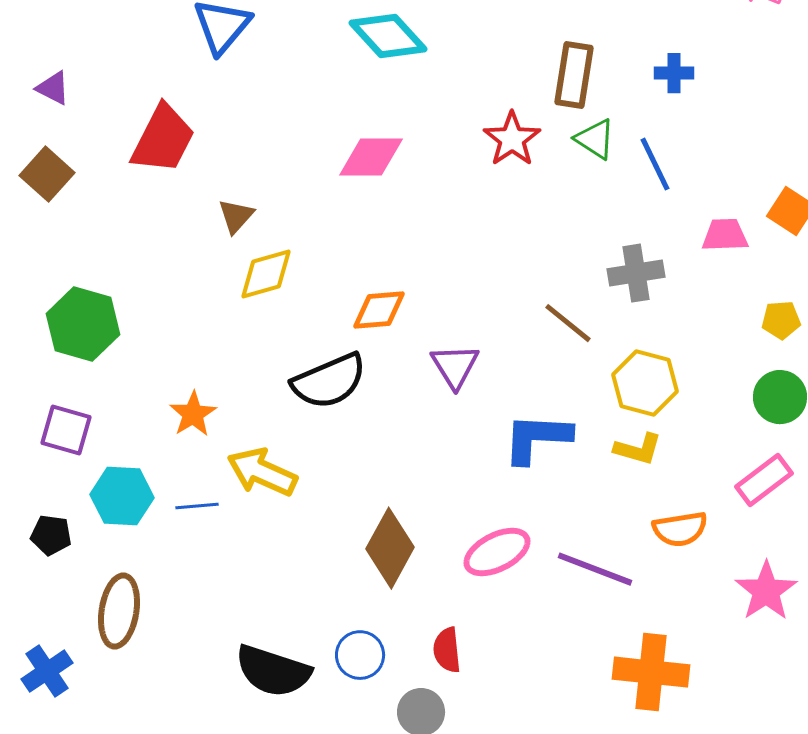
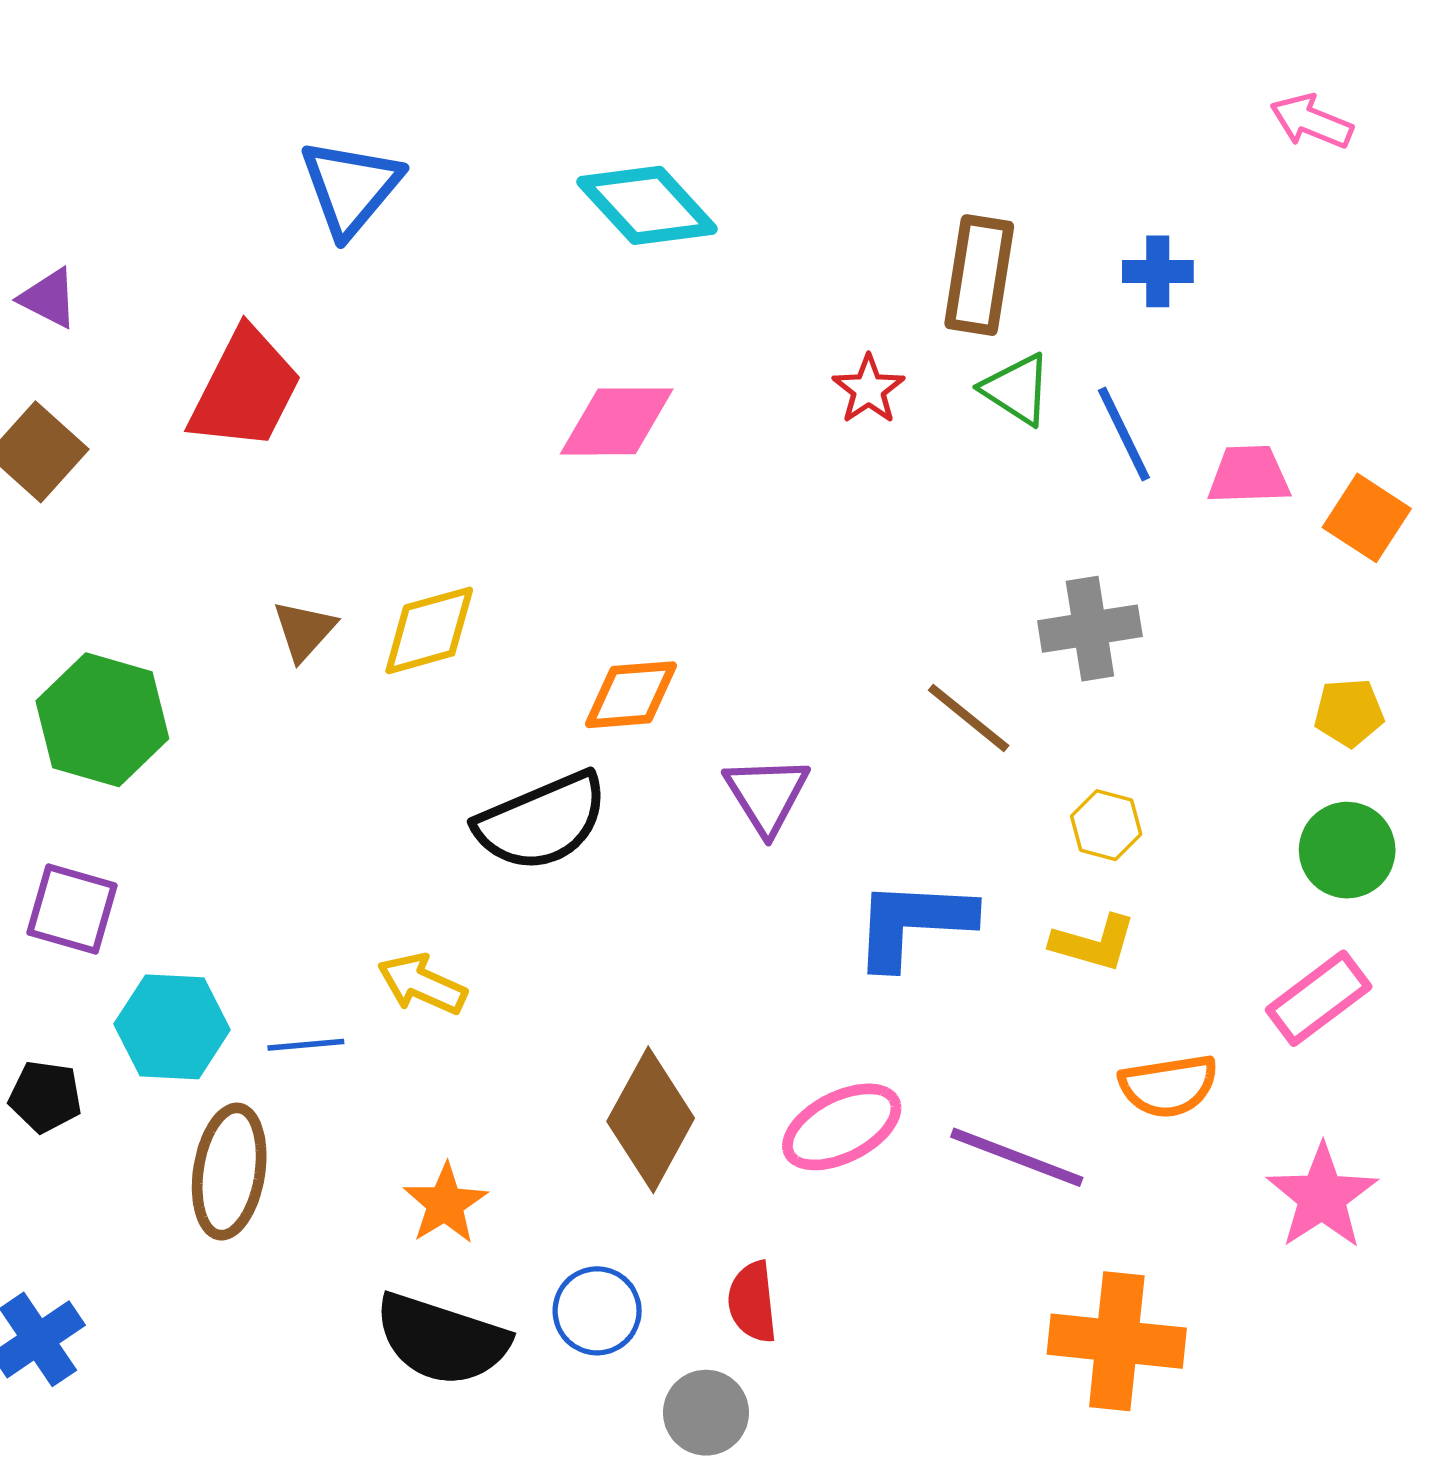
red star: (512, 139) -> (869, 389), size x0.7
brown triangle: (236, 216) -> (304, 630), moved
pink trapezoid: (725, 235) -> (1249, 475), moved
yellow hexagon: (645, 383) -> (1106, 825), size x0.6
orange star: (193, 414) -> (445, 1204), moved
yellow arrow: (262, 472) -> (422, 984), size x0.7
brown ellipse: (119, 611) -> (229, 1172), moved

